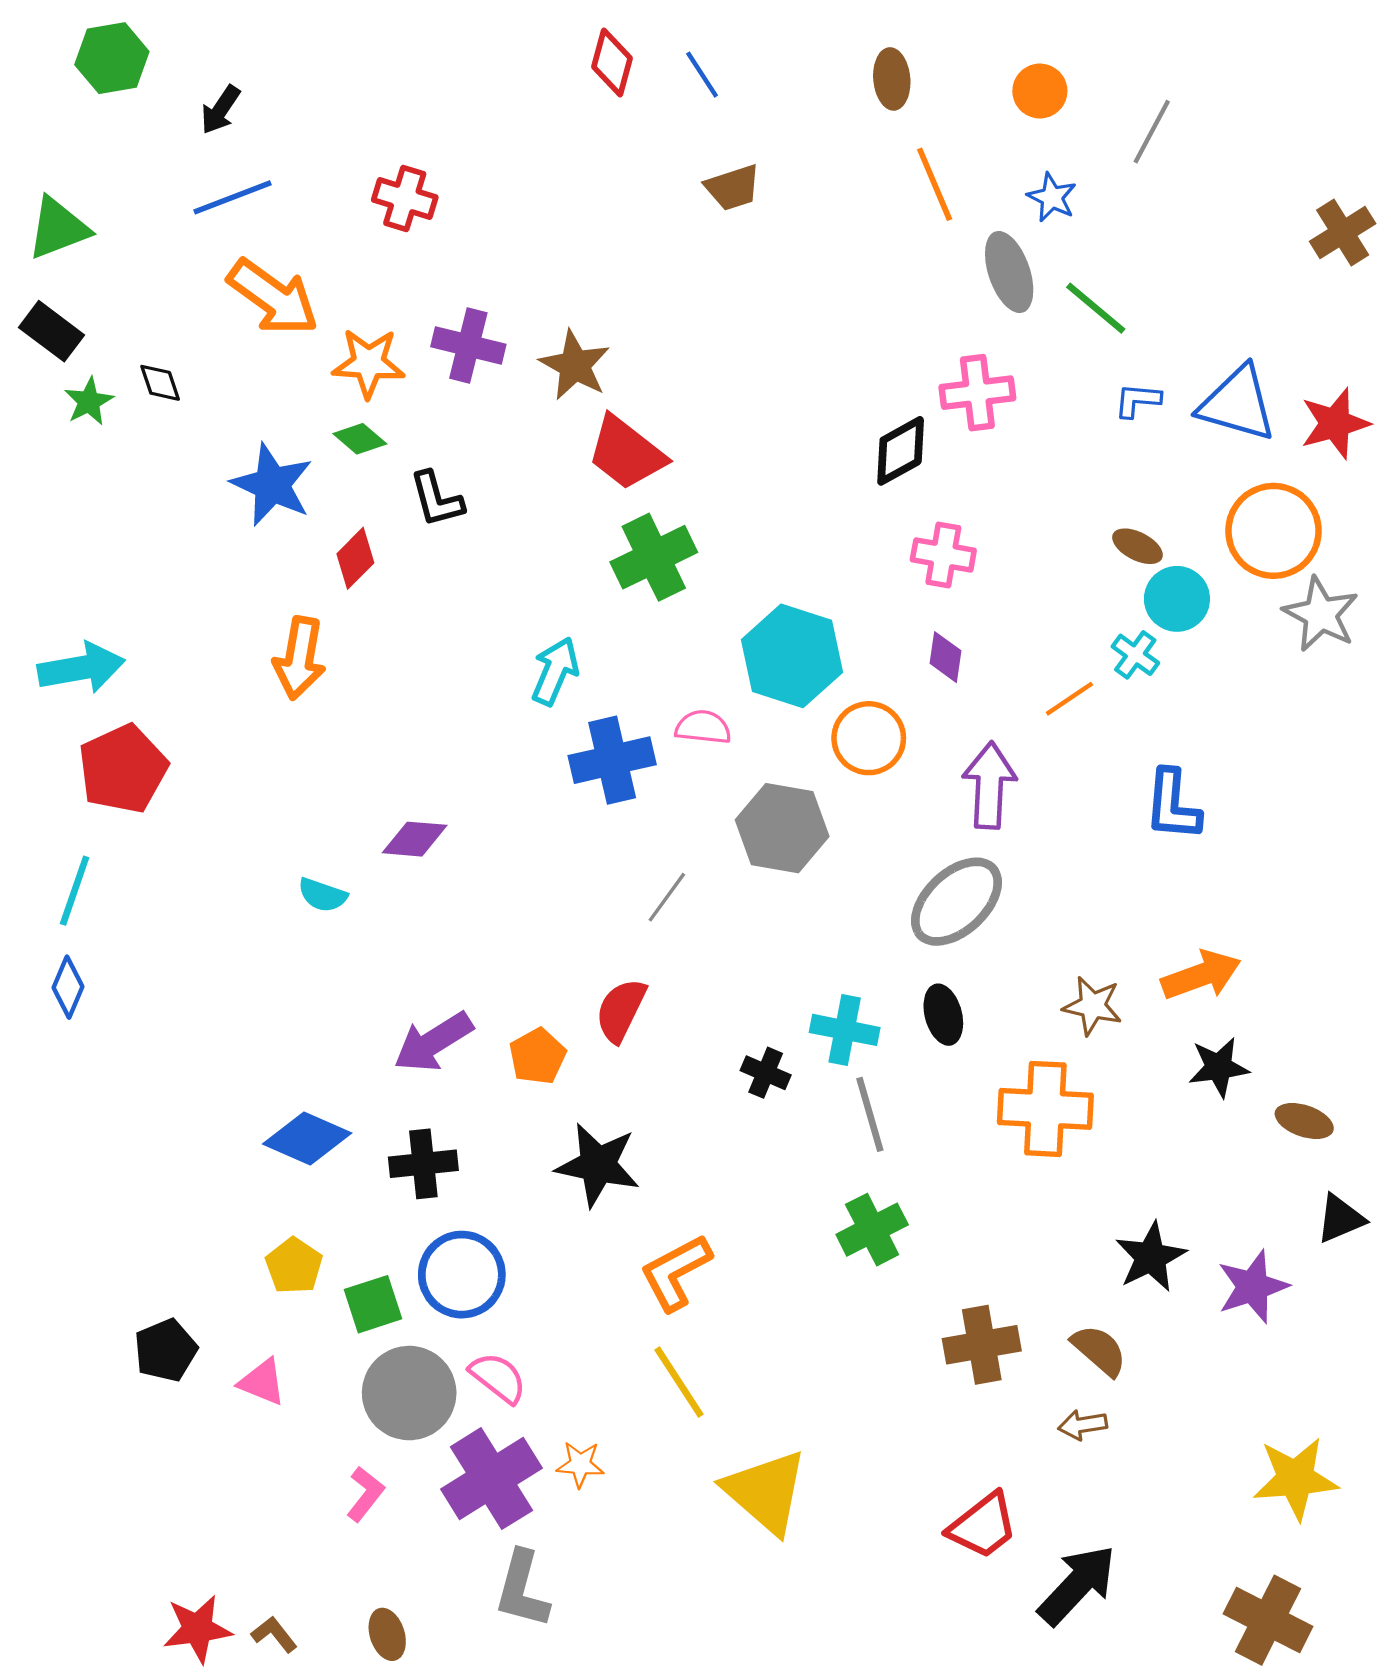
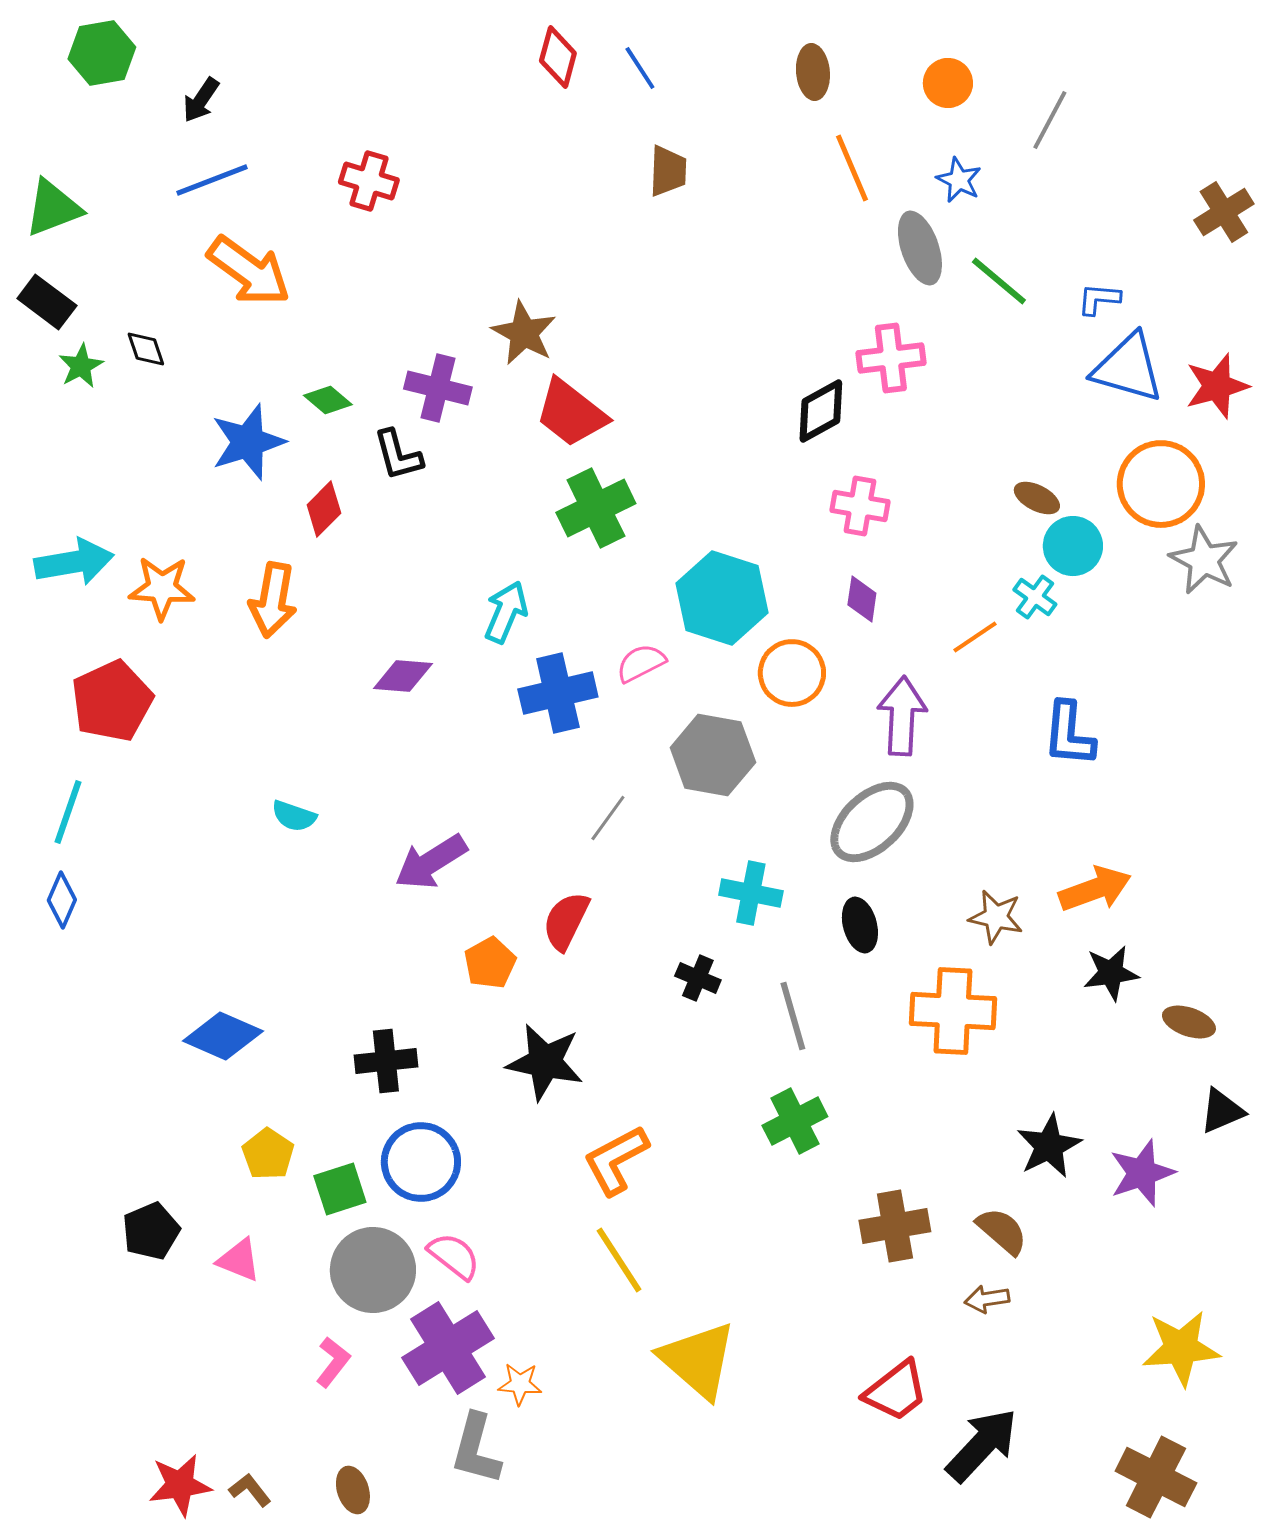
brown trapezoid: (733, 188) -> (668, 171), turned -70
purple cross: (468, 345) -> (438, 388), moved
orange star: (369, 363) -> (162, 588), moved
blue L-shape: (1137, 400) -> (1099, 299), moved
blue star: (272, 485) -> (248, 442), turned 30
cyan arrow: (81, 668) -> (74, 562), moved
pink semicircle: (703, 727) -> (641, 663), turned -33
purple diamond: (415, 839) -> (403, 676), moved
cyan cross: (845, 1030) -> (751, 893), moved
purple arrow: (433, 1042) -> (431, 862), moved
blue diamond: (307, 1139) -> (223, 1036), moved
orange star: (580, 1464) -> (520, 1384), moved

